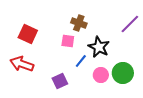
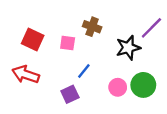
pink square: (68, 41) -> (68, 43), moved
black star: (99, 47) -> (128, 48), moved, turned 30
blue line: (81, 61) -> (84, 71), moved

